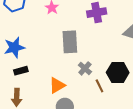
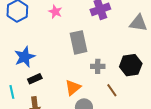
gray cross: (85, 68) -> (98, 66), turned -32
brown line: (99, 86) -> (112, 90), moved

